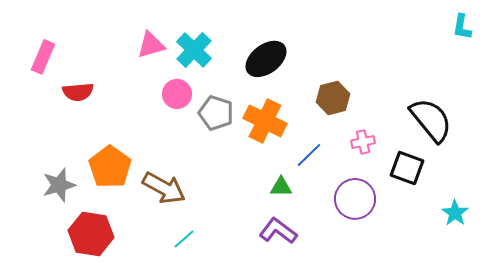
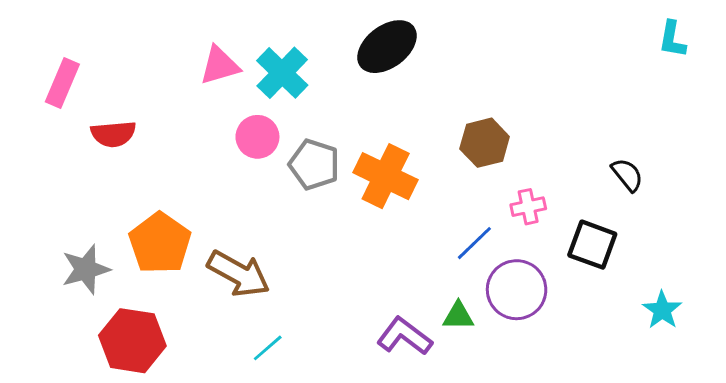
black ellipse: (266, 59) -> (387, 47), moved
black semicircle: (431, 120) -> (627, 175), size x0.5
blue line: (309, 155) -> (474, 243), moved
green triangle: (281, 187) -> (458, 316), moved

